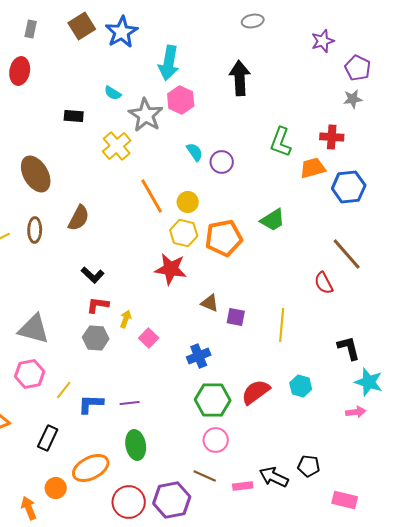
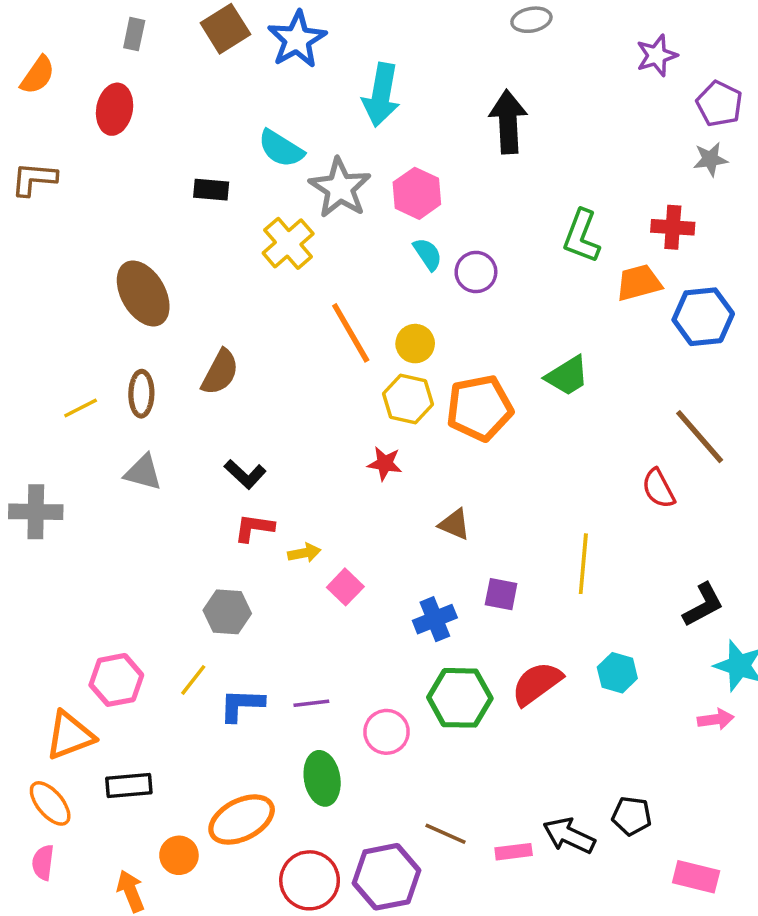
cyan semicircle: (113, 93) -> (281, 149), size x1.5
pink hexagon: (181, 100) -> (417, 193), moved
red star: (171, 269) -> (385, 463), size x0.6
purple square: (236, 317) -> (501, 594), moved
yellow arrow: (126, 319) -> (304, 553), turned 60
gray triangle: (34, 329) -> (143, 472), moved, size x0.7
gray hexagon: (96, 338) -> (227, 612), moved
black L-shape: (349, 348) -> (703, 605), turned 76
pink hexagon: (30, 374) -> (116, 680), moved
black rectangle: (48, 438) -> (129, 786), moved, turned 60
pink circle: (216, 440) -> (386, 732), moved

